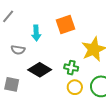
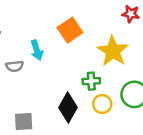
gray semicircle: (18, 50) -> (15, 66), moved
black diamond: (40, 70) -> (68, 108), moved, turned -75

